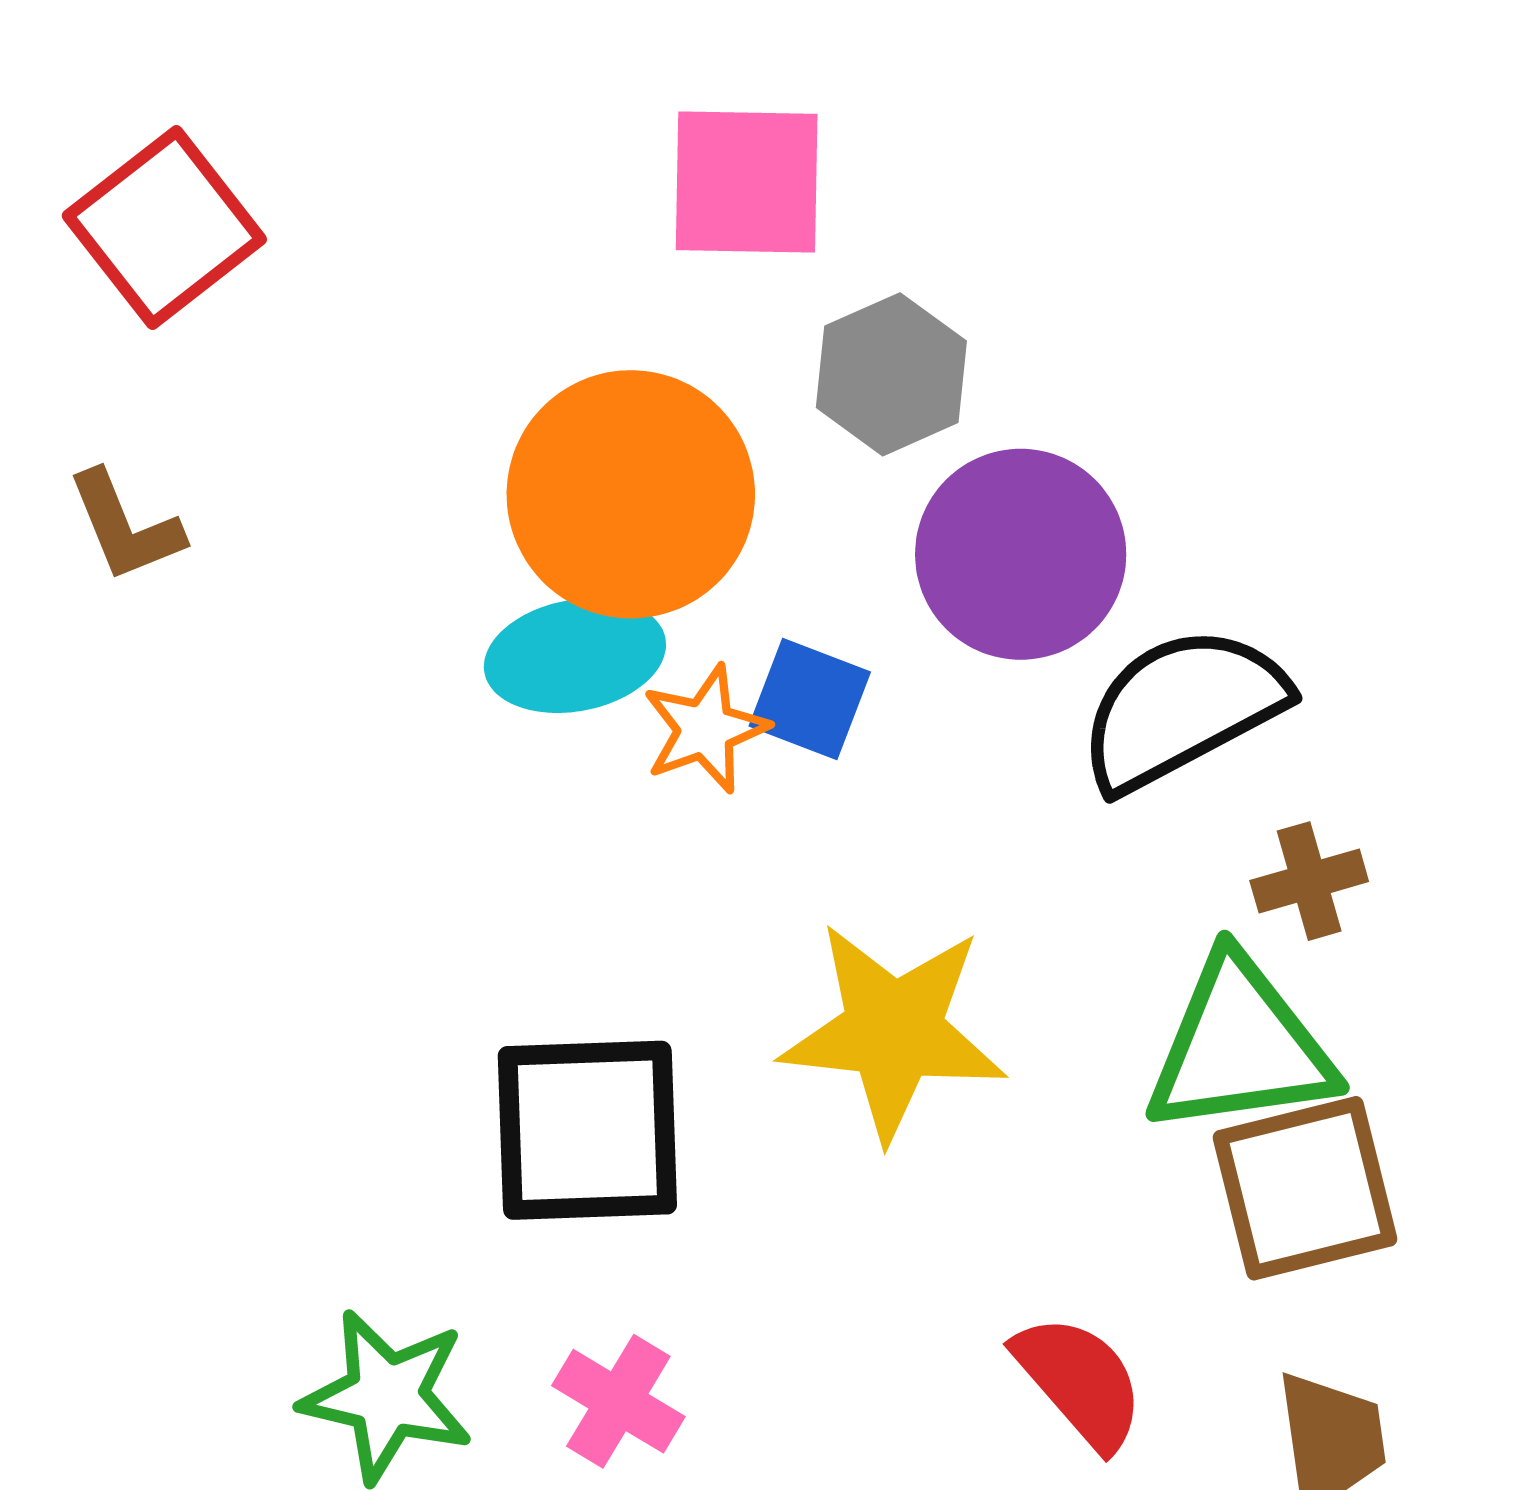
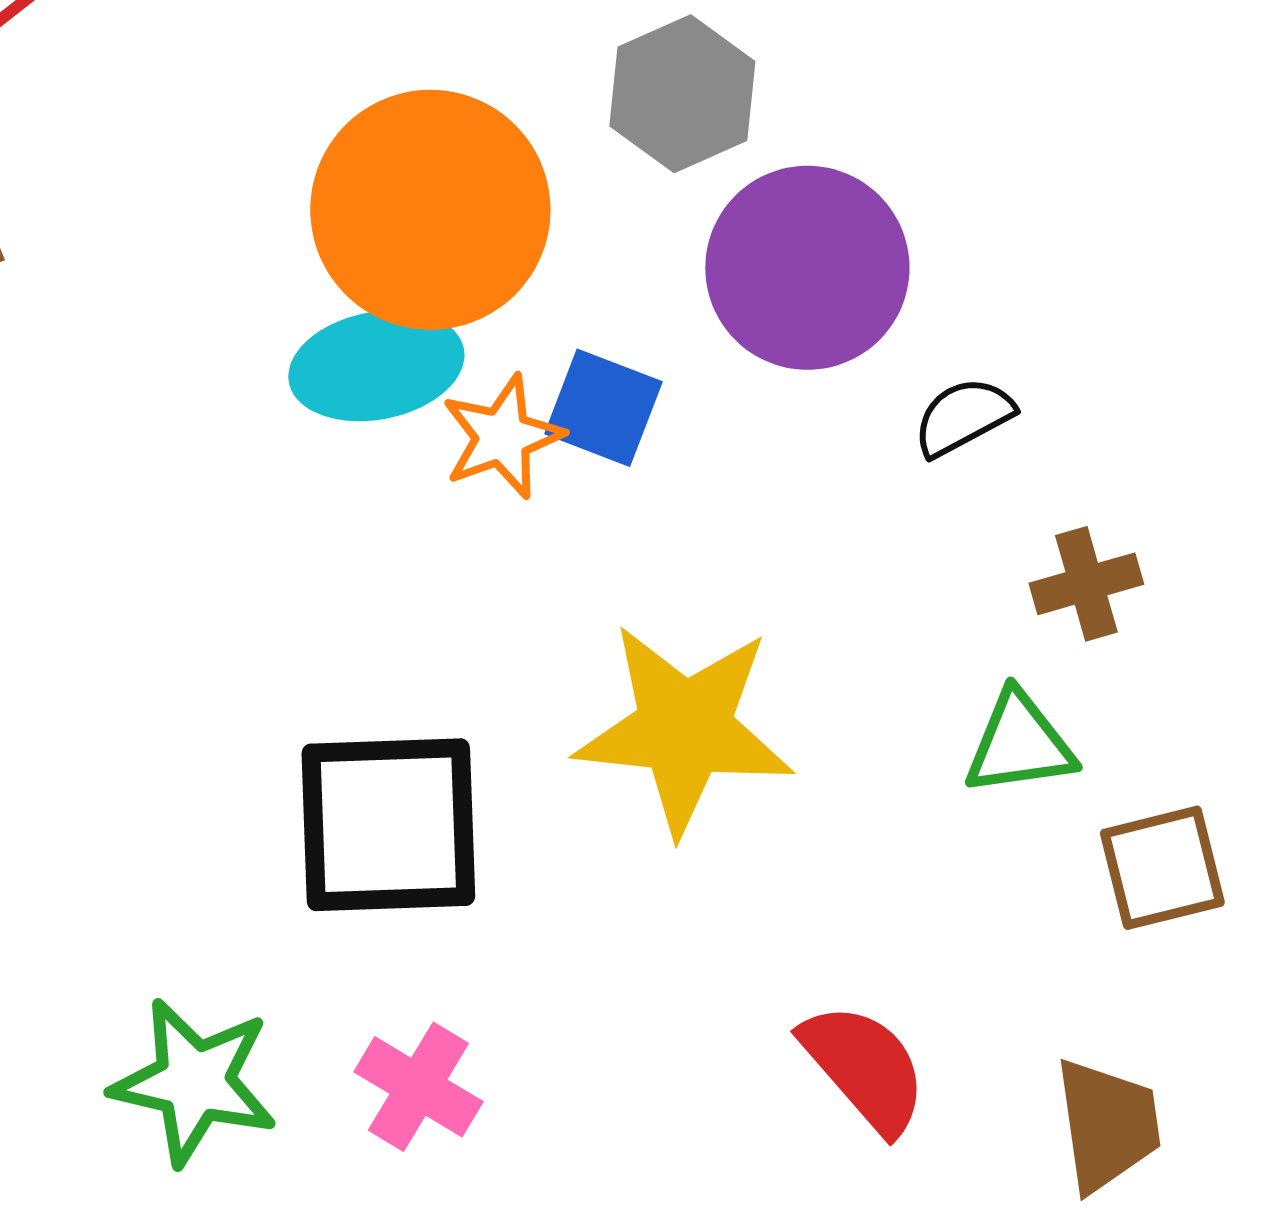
black semicircle: (1182, 708) -> (963, 417), size x0.5
green triangle: (1240, 1047) -> (1019, 744), size x0.6
brown square: (1305, 1188) -> (1162, 868), moved, size x0.7

